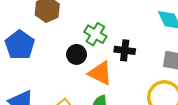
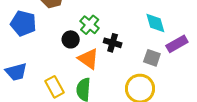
blue pentagon: (20, 45) -> (23, 23), turned -30

